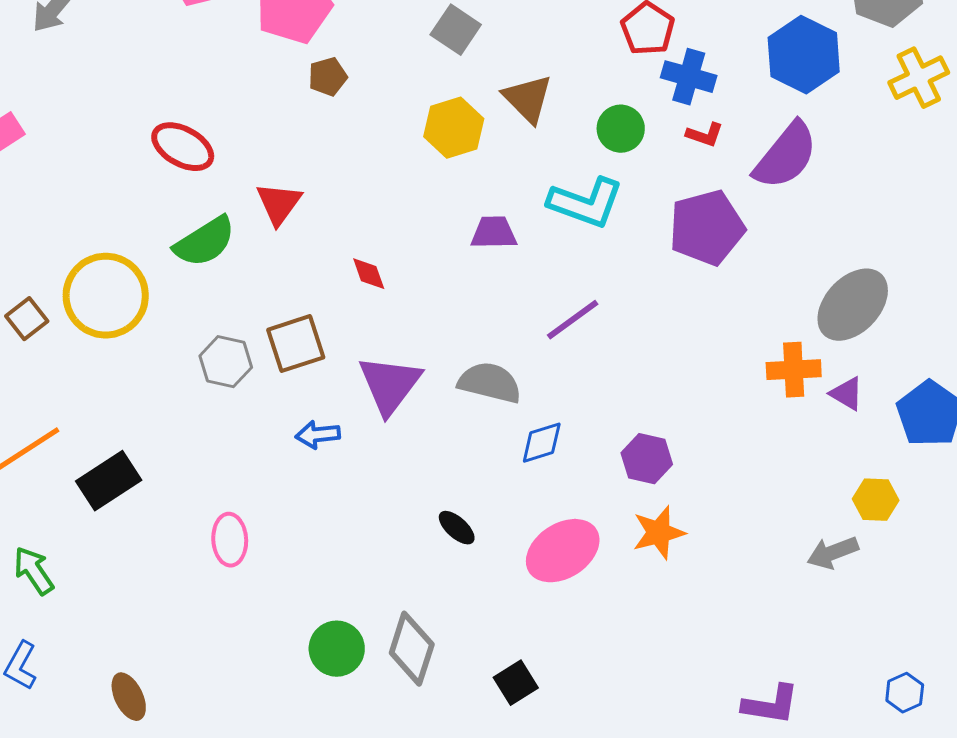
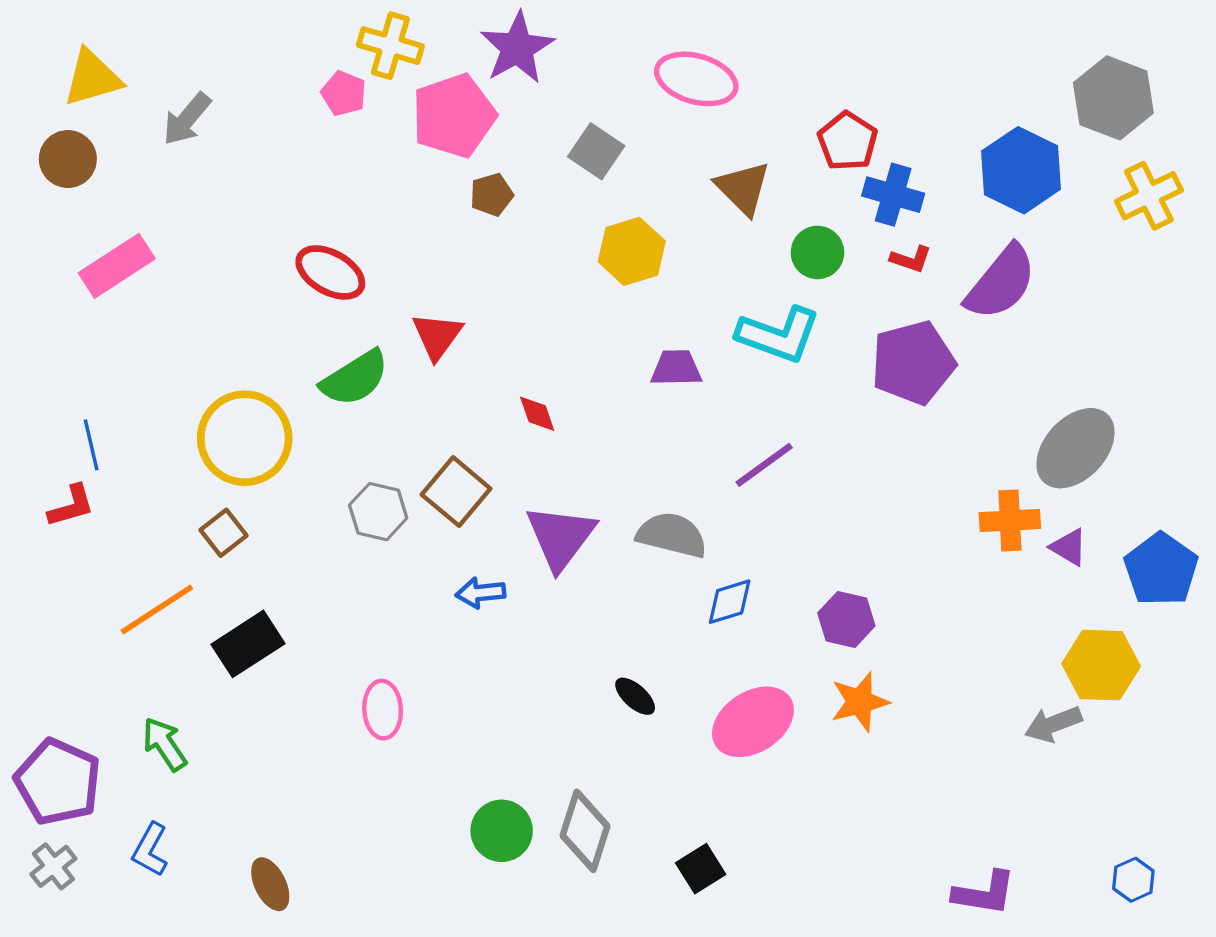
gray square: (456, 30) -> (596, 151), moved
brown triangle: (528, 99) -> (743, 188), moved
brown square: (27, 319) -> (224, 533), moved
brown square: (296, 344) -> (456, 492), turned -32
yellow hexagon: (876, 500) -> (1101, 665), size x1.5

